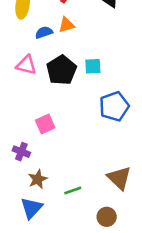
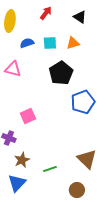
orange triangle: (66, 25) -> (73, 43), moved
cyan square: (93, 66) -> (50, 43), moved
black pentagon: (61, 70) -> (61, 73), moved

